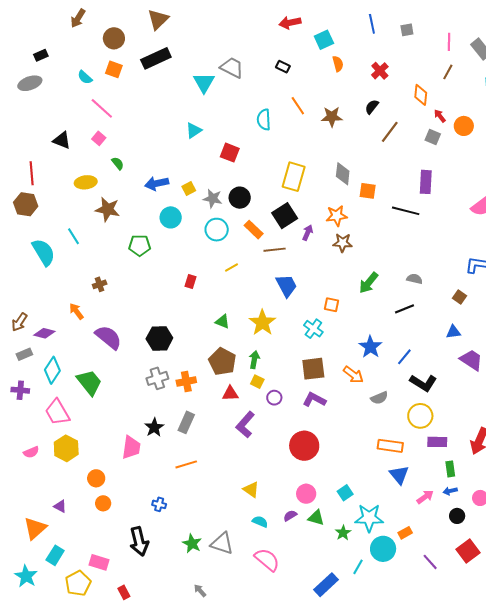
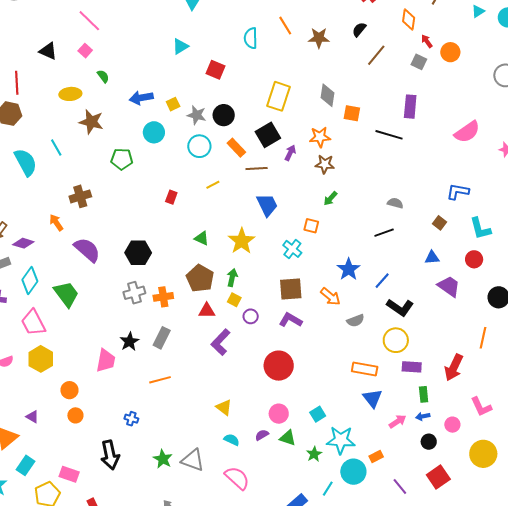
green arrow: (369, 283) -> (330, 198), moved, size x0.7
brown cross: (100, 284) -> (80, 196), size x1.5

